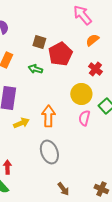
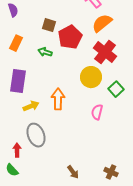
orange semicircle: (92, 40) -> (102, 23), size x1.5
red cross: (95, 69) -> (105, 52), size x1.6
pink semicircle: (84, 118) -> (97, 112), moved
gray ellipse: (49, 152) -> (36, 135), moved

